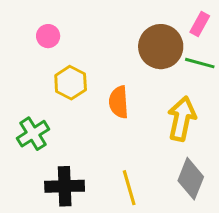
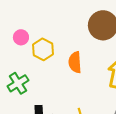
pink circle: (48, 36) -> (21, 37), moved

